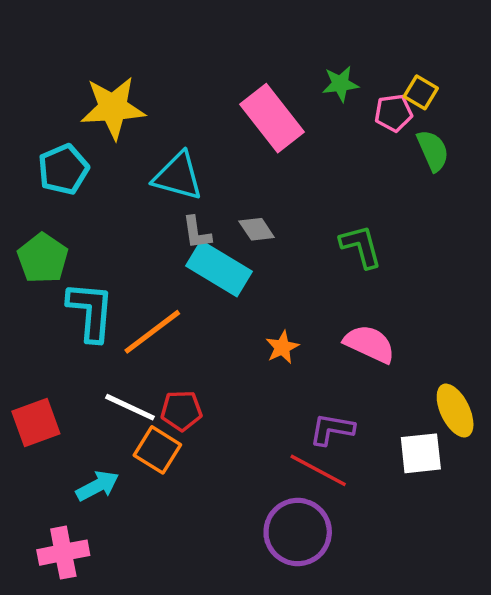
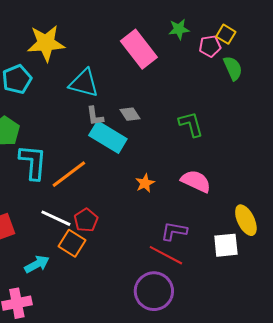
red pentagon: (181, 411) -> (86, 220), turned -30

